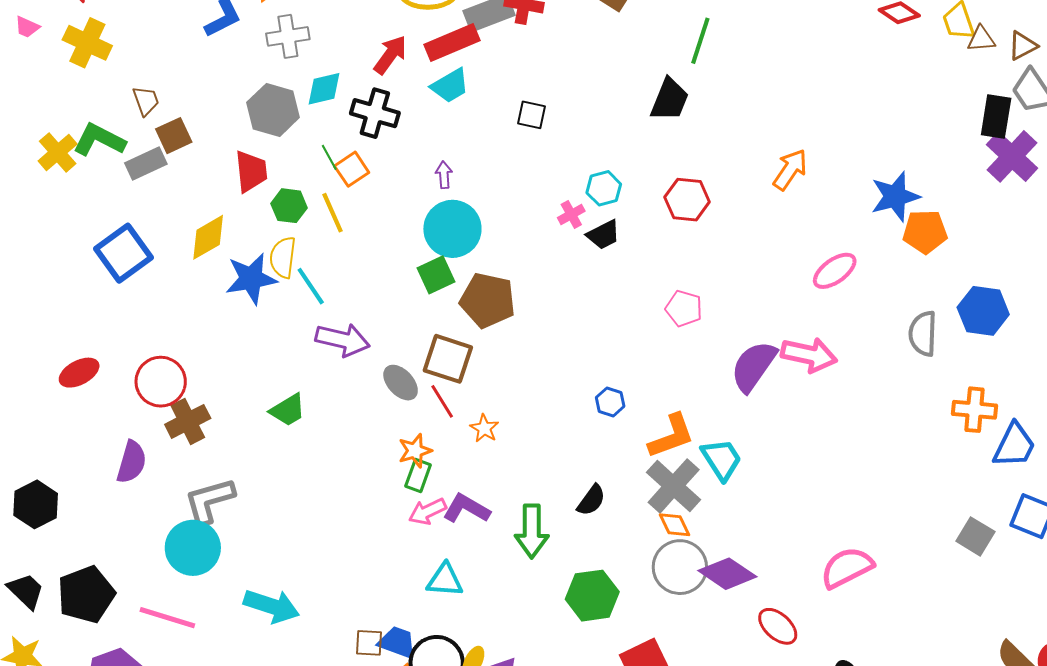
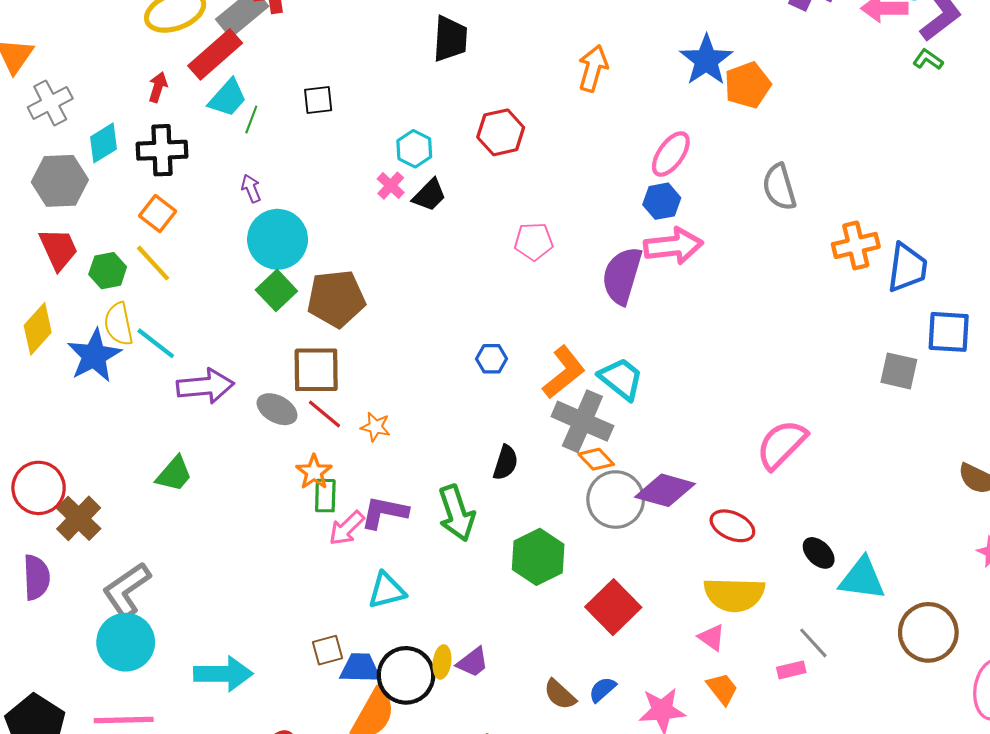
red arrow: (390, 55) -> (158, 87), size x0.7
green line: (329, 157) -> (251, 119), moved, turned 68
blue hexagon: (983, 311) -> (662, 201), moved, size x0.7
brown square: (369, 643) -> (328, 650), moved

